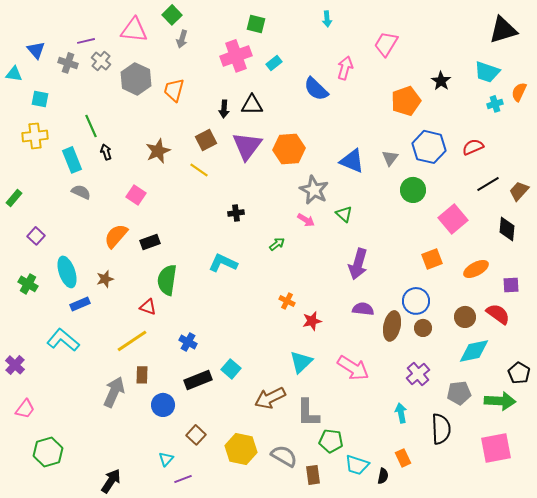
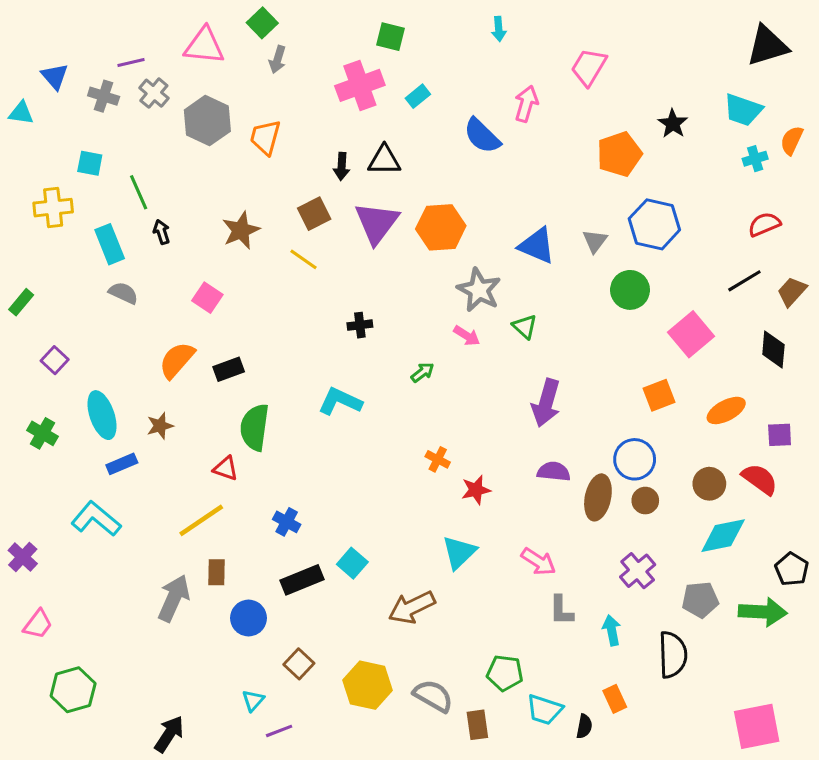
cyan square: (40, 99) -> (90, 163), moved
red semicircle: (473, 147) -> (764, 224), moved
pink arrow: (353, 368) -> (538, 562), size x0.7
gray L-shape: (308, 413) -> (561, 610), moved, size x0.7
pink square: (496, 448) -> (757, 726), moved

